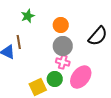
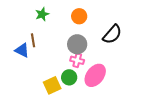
orange circle: (61, 25) -> (79, 16), moved

